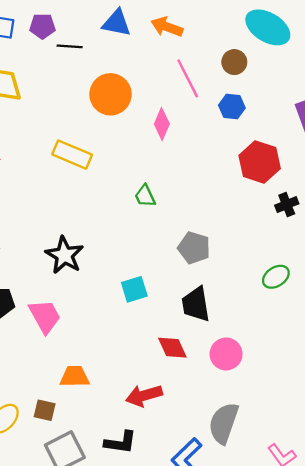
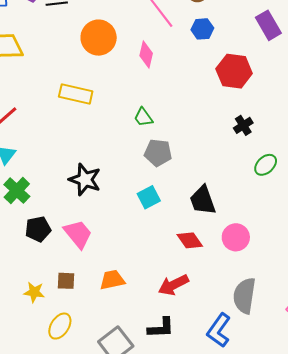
black cross: (287, 205) -> (243, 125), moved
gray pentagon: (194, 248) -> (158, 153), moved
brown square: (45, 410) -> (66, 281), moved

